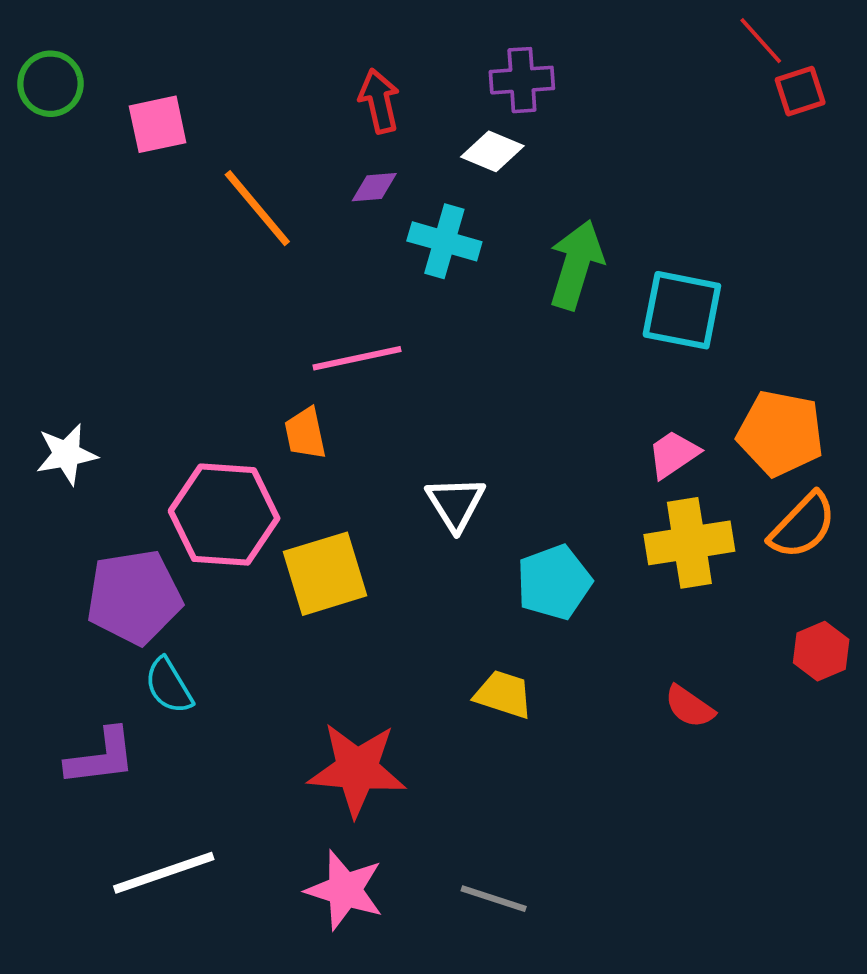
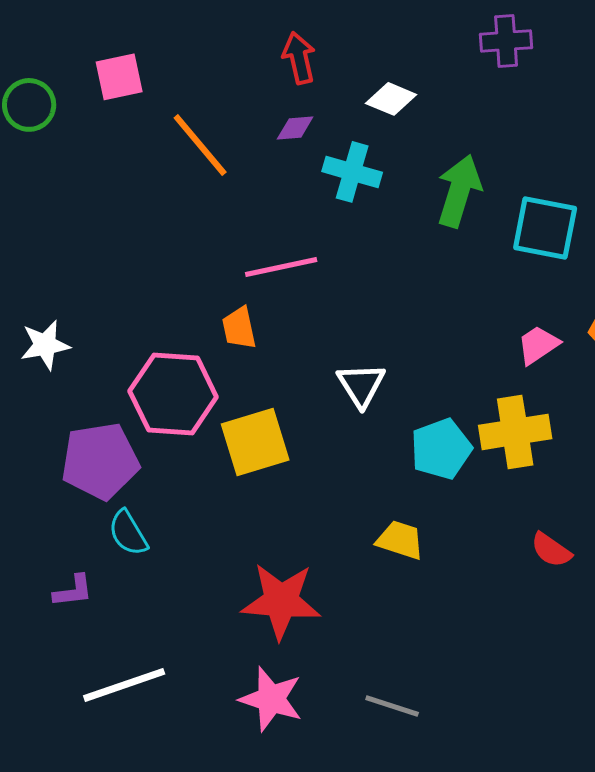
purple cross: (522, 80) -> (506, 41), moved
green circle: (50, 84) -> (29, 105), moved
yellow cross: (689, 543) -> (515, 432), moved
purple L-shape: (101, 757) -> (73, 591), size x0.7

